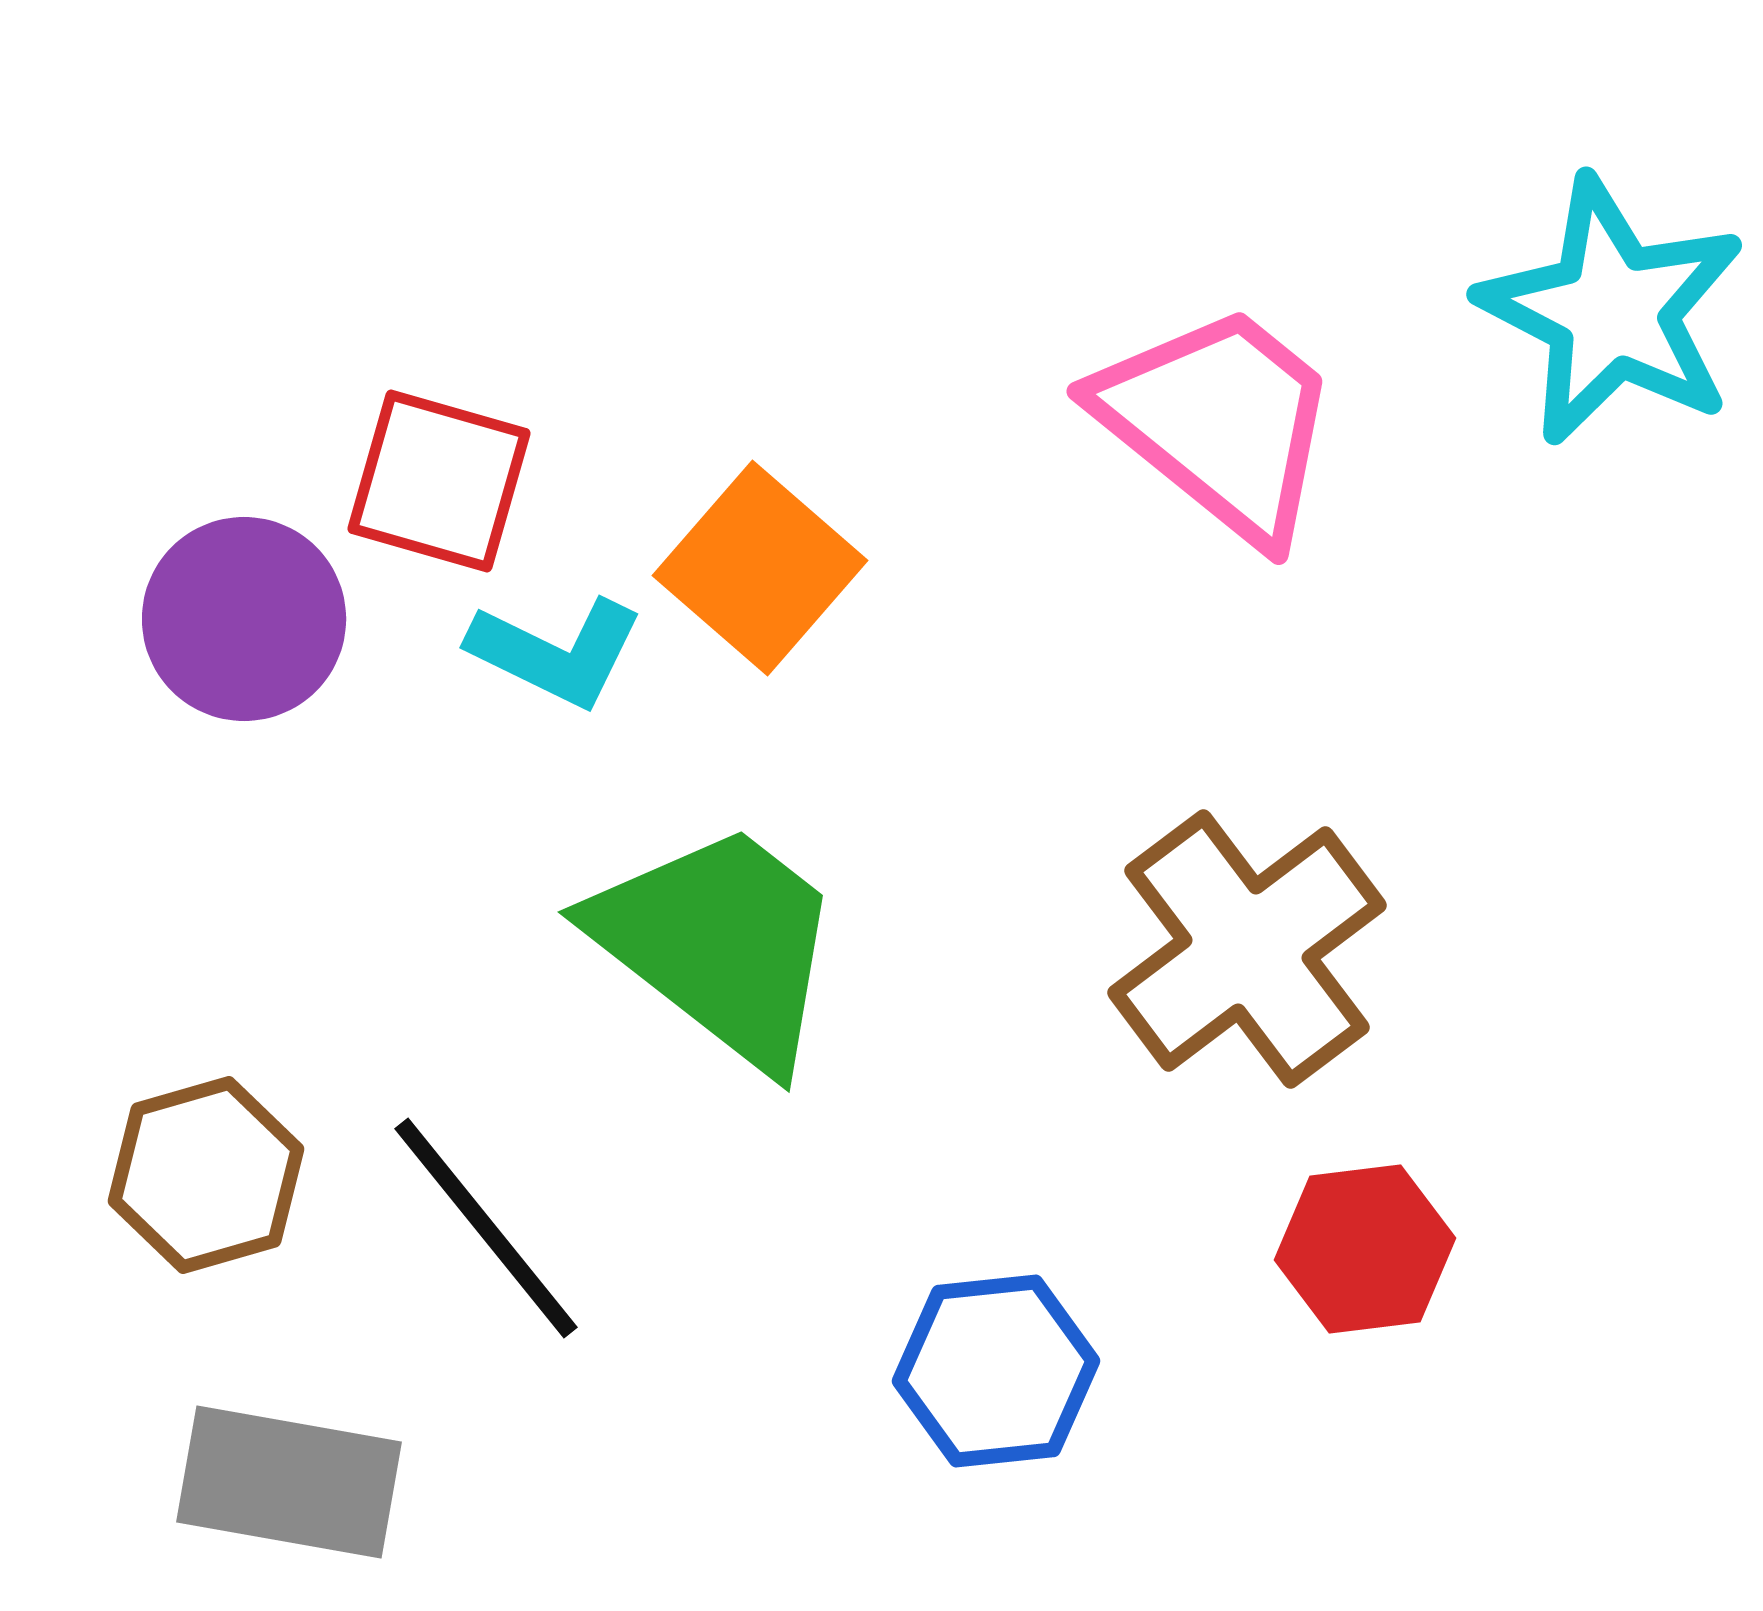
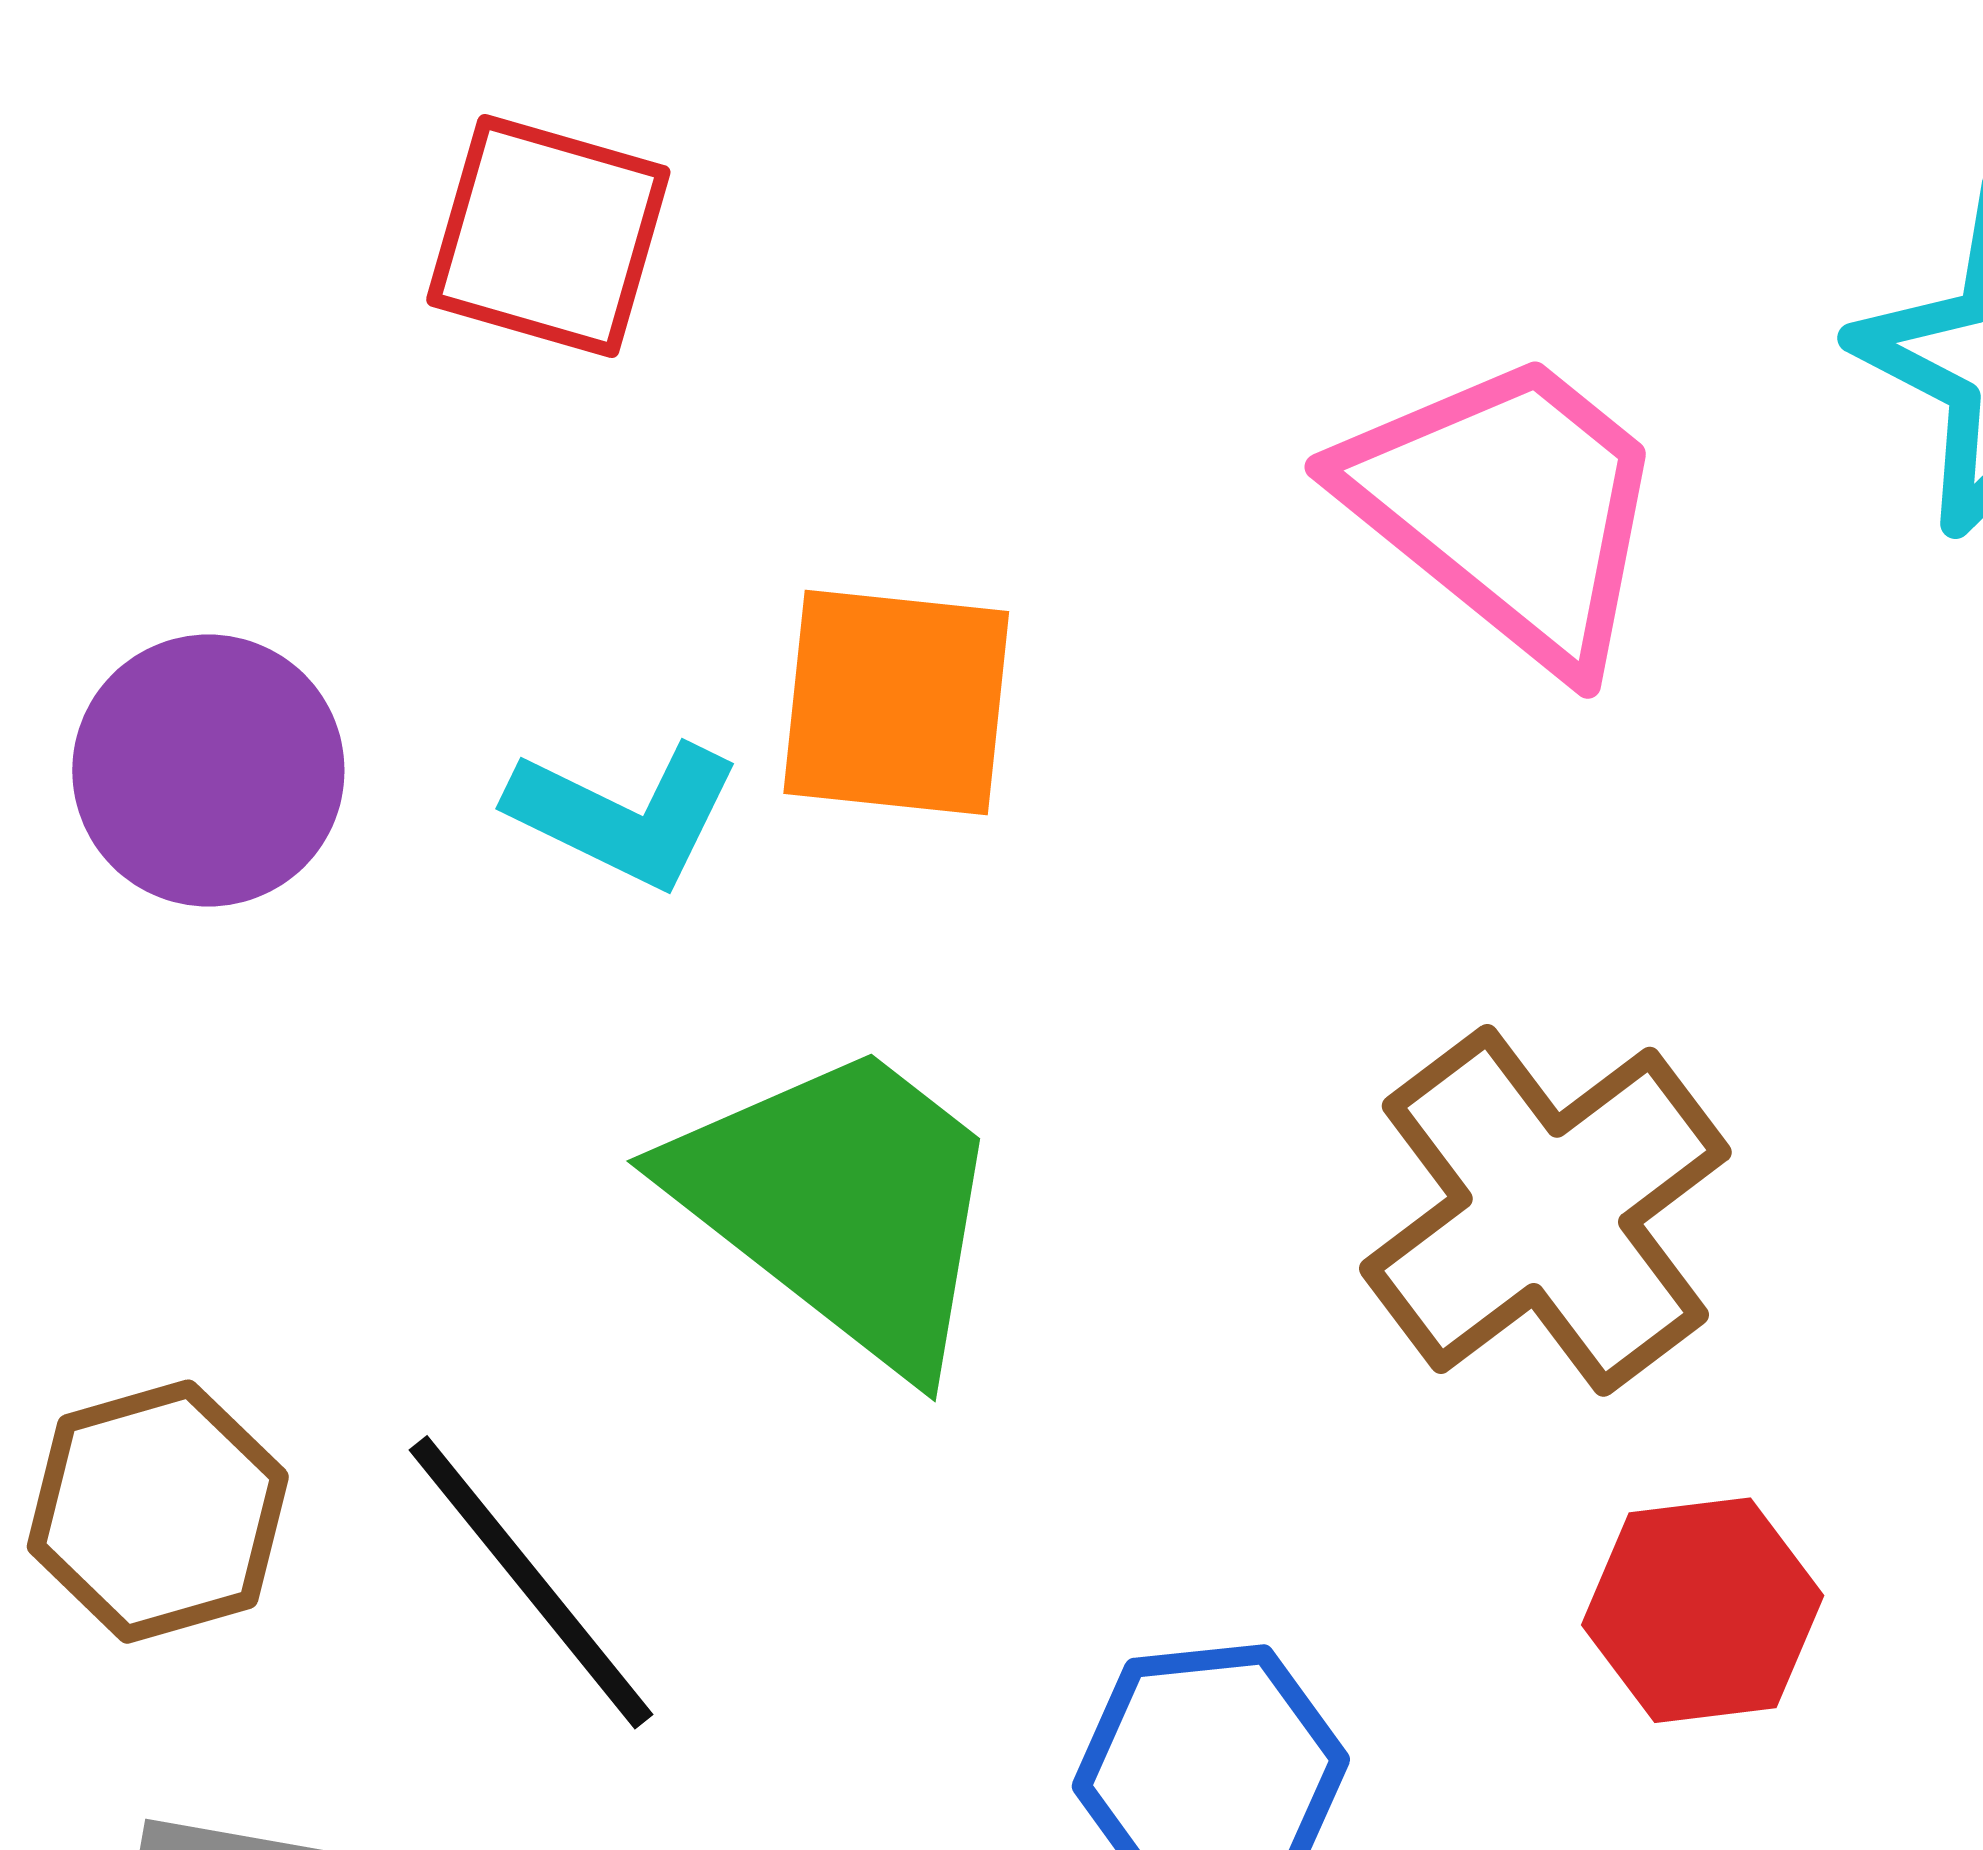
red square: (439, 481) -> (548, 236), moved
orange square: (760, 568) -> (896, 703), turned -35

